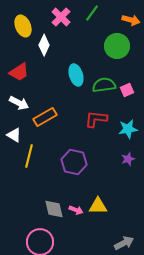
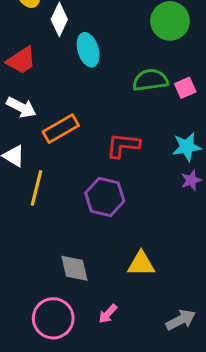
cyan ellipse: (76, 75) -> (88, 50), moved
red L-shape: (96, 119) -> (123, 145), moved
purple star: (128, 159) -> (191, 180), moved
pink arrow: (76, 210) -> (108, 314), moved, turned 112

